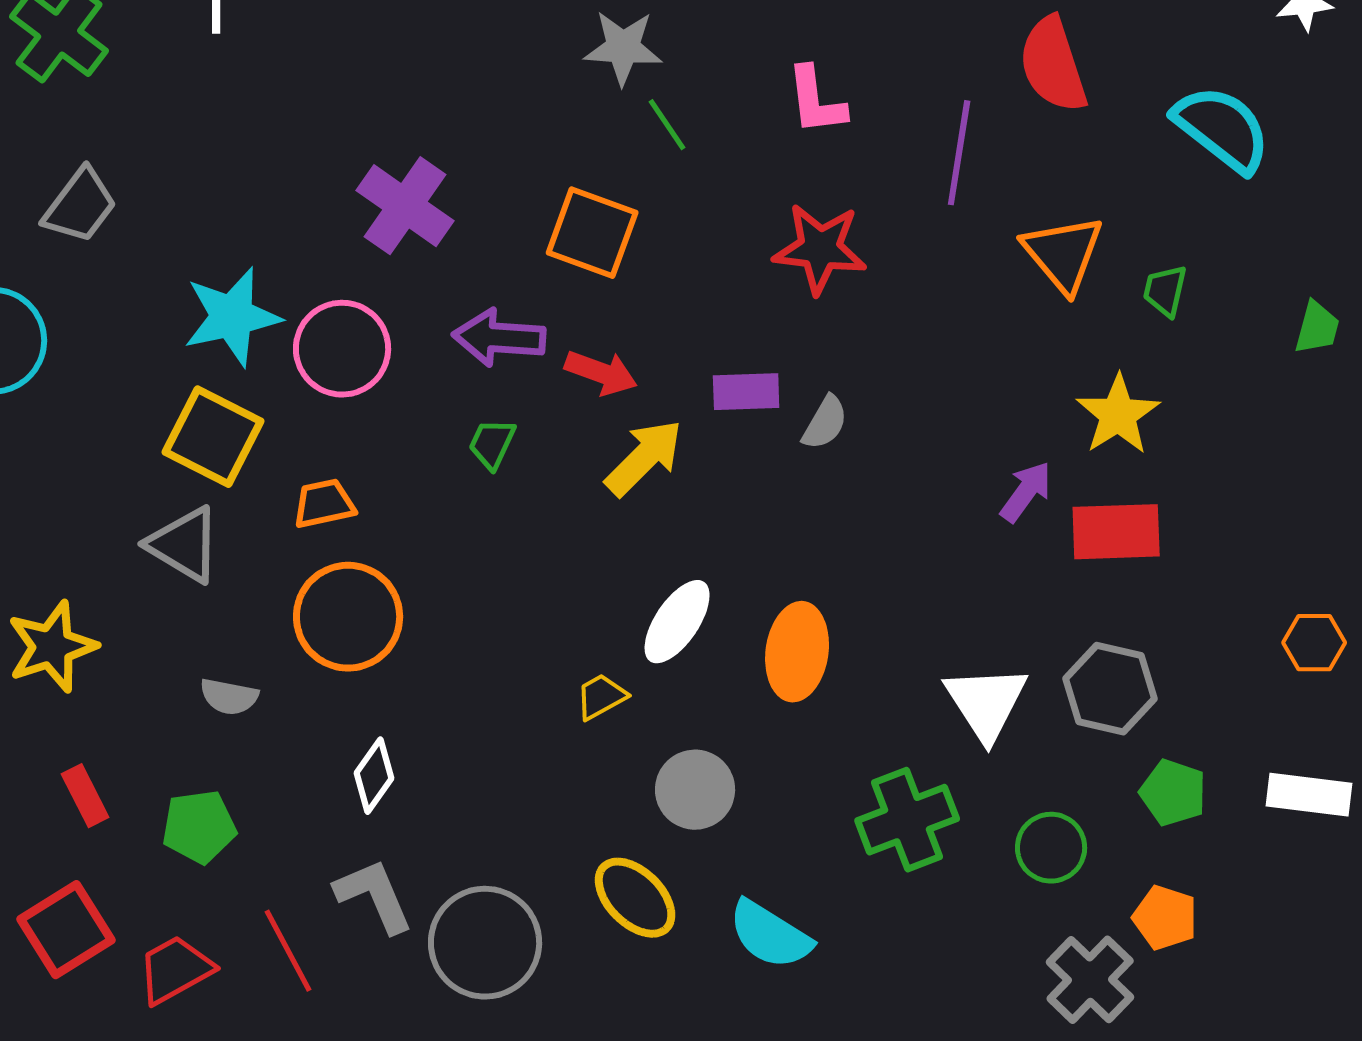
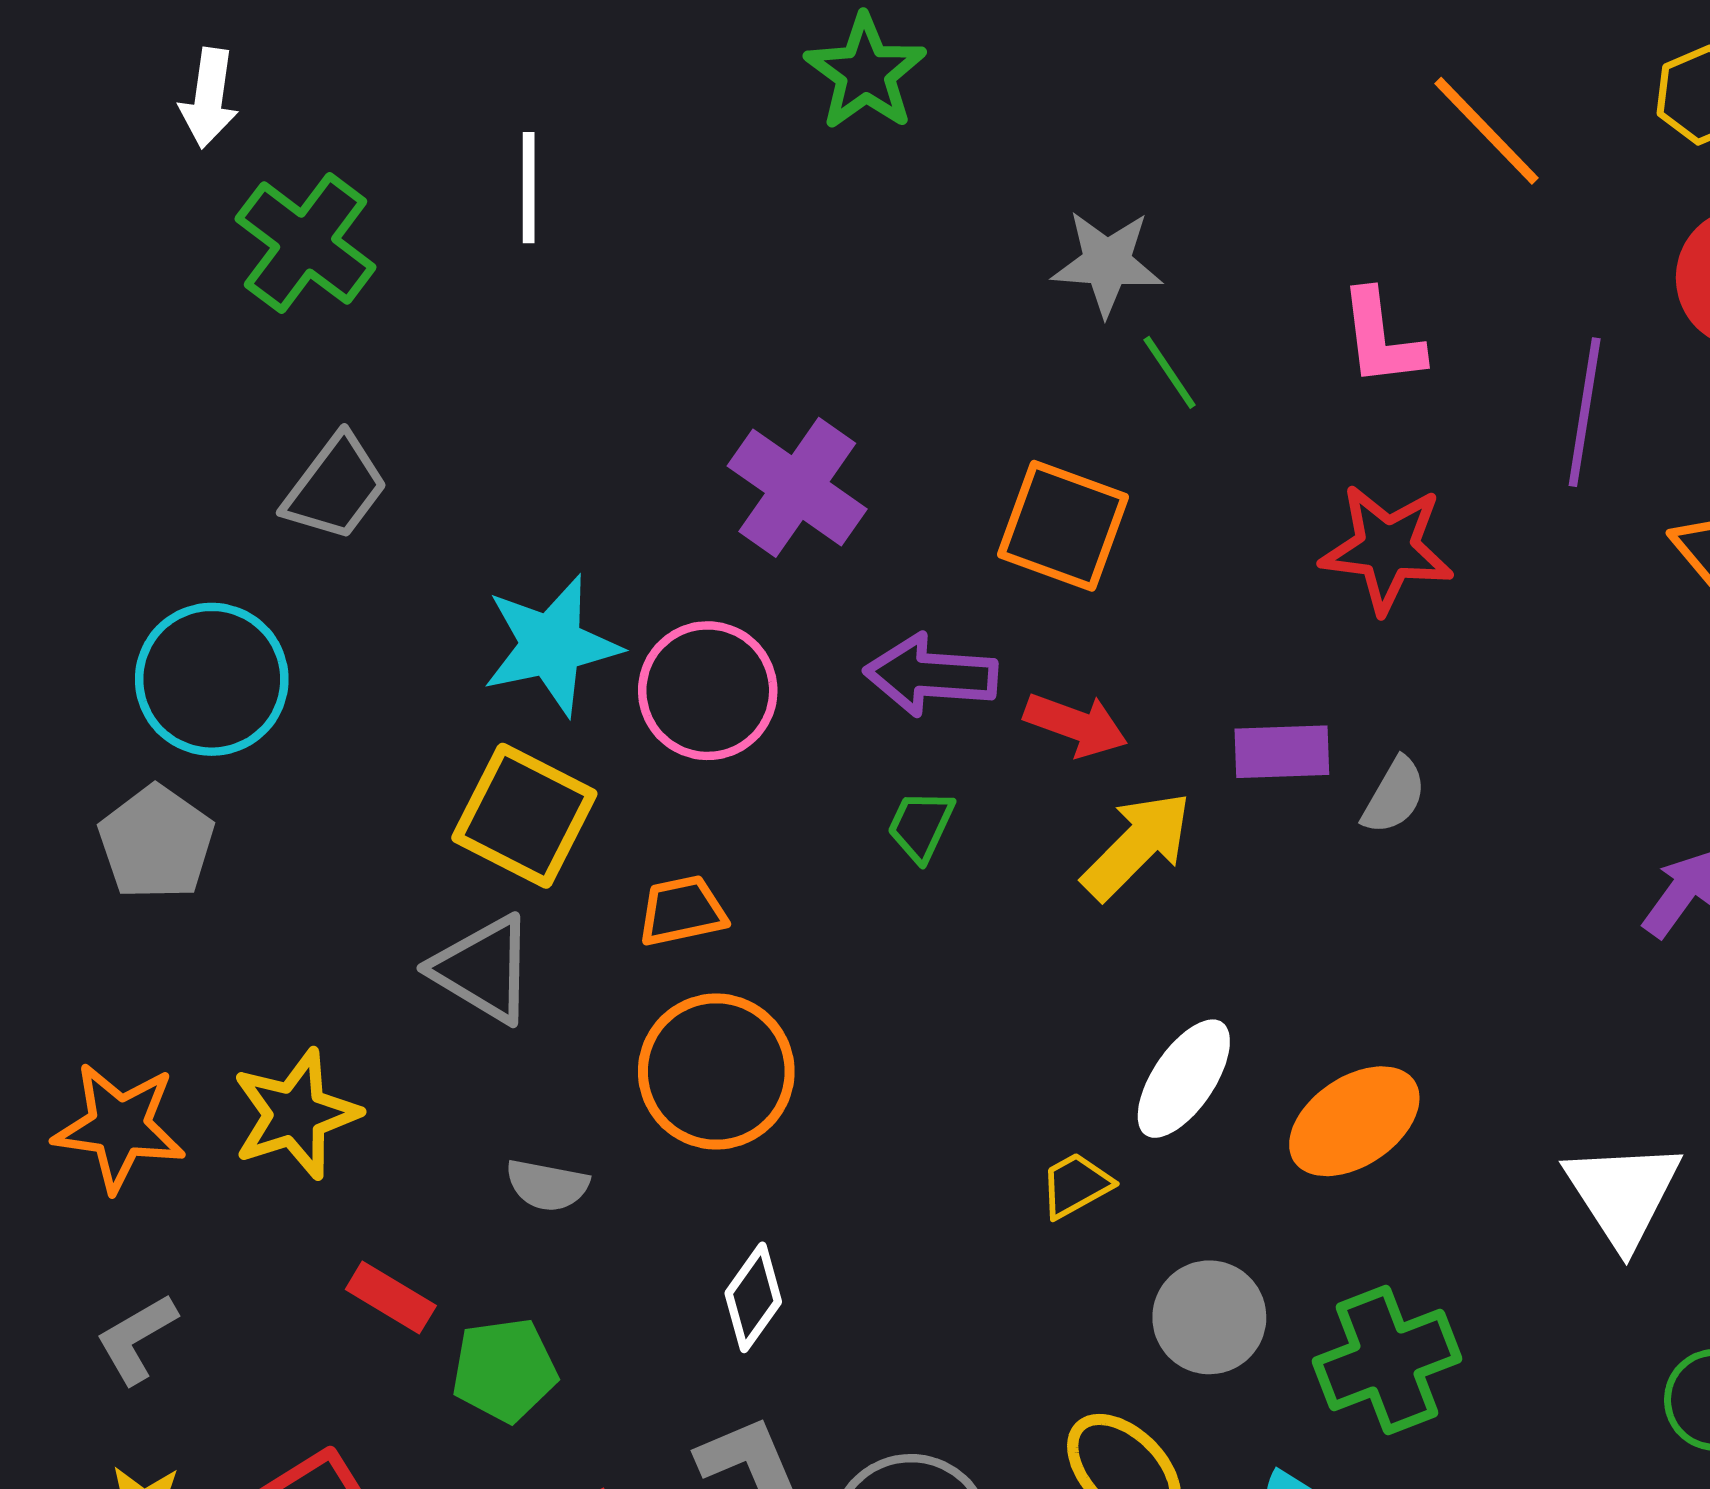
orange ellipse: (797, 652) -> (1354, 1121), turned 48
red rectangle: (85, 796) -> (391, 1297), moved, turned -32
green cross: (907, 820) -> (1387, 1360), moved

